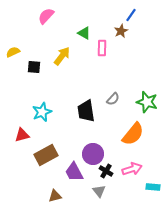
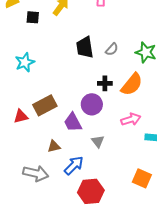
black trapezoid: (86, 111) -> (85, 47), moved
cyan star: (42, 112) -> (25, 62), moved
red triangle: (22, 135) -> (21, 116), moved
black cross: (106, 171) -> (105, 83), moved, turned -32

